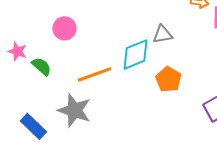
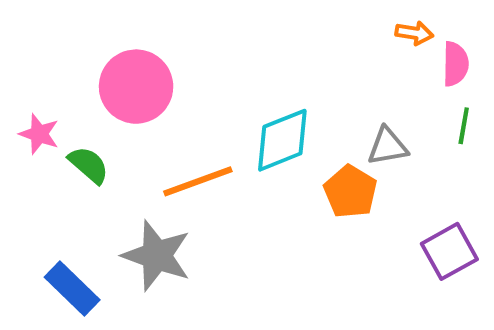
pink circle: (64, 28) -> (136, 87), size x1.5
gray triangle: (162, 34) -> (387, 146), moved

